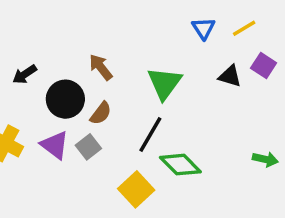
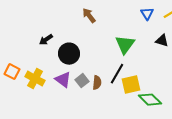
brown arrow: (101, 67) -> (89, 16), moved
brown semicircle: (101, 113) -> (97, 83), moved, turned -32
green diamond: (180, 165) -> (150, 100), moved
yellow square: (136, 189) -> (131, 85), moved, turned 30

